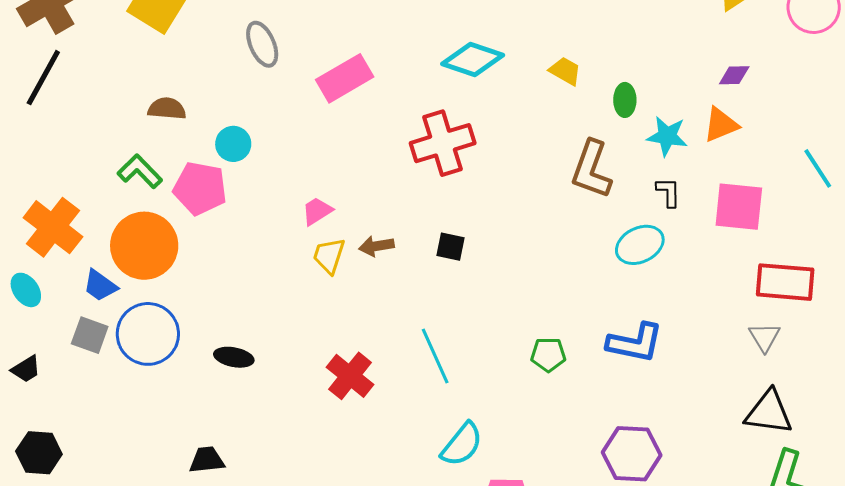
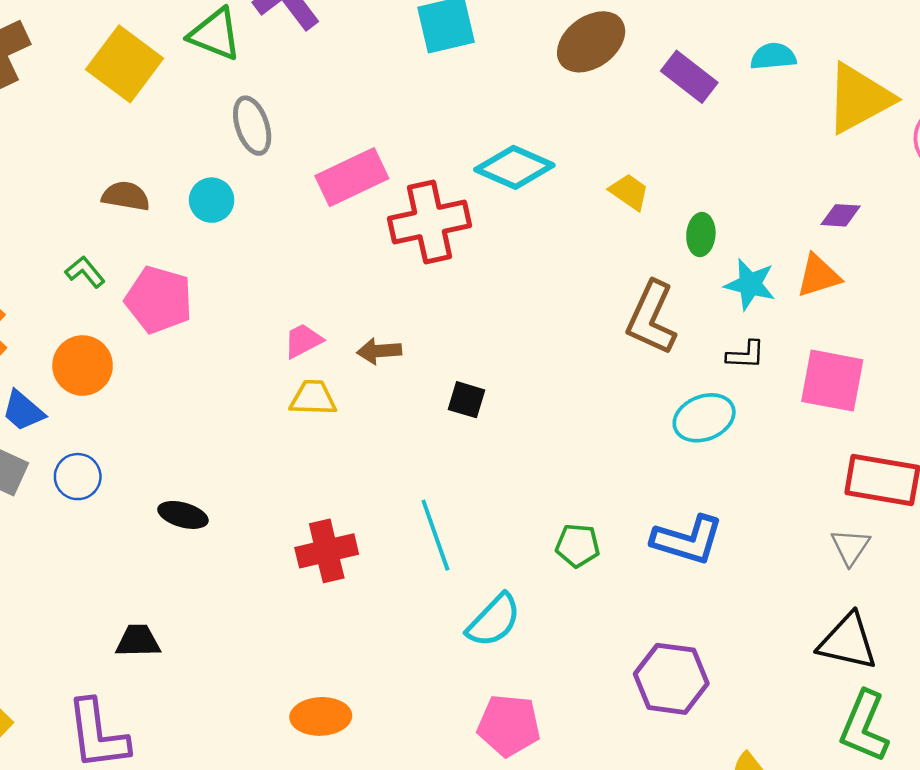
red cross: (443, 143) -> (430, 222), moved
cyan circle: (233, 144) -> (212, 200), moved
green L-shape: (140, 171) -> (85, 272), size x0.7
black L-shape: (668, 192) -> (746, 355), turned 88
orange circle: (144, 246) -> (83, 366), size x0.7
brown arrow: (376, 246) -> (379, 351), moved
yellow trapezoid: (329, 256) -> (313, 398), turned 69
blue circle: (148, 334) -> (78, 477), size x0.6
red cross: (350, 376) -> (327, 551), turned 33
cyan semicircle: (462, 444) -> (494, 620), moved

